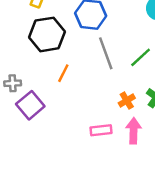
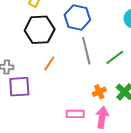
purple square: (30, 105) -> (19, 87), turned 30

